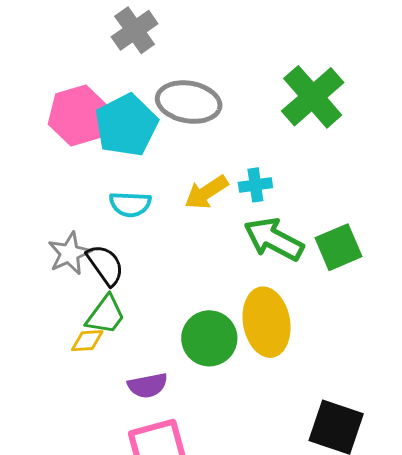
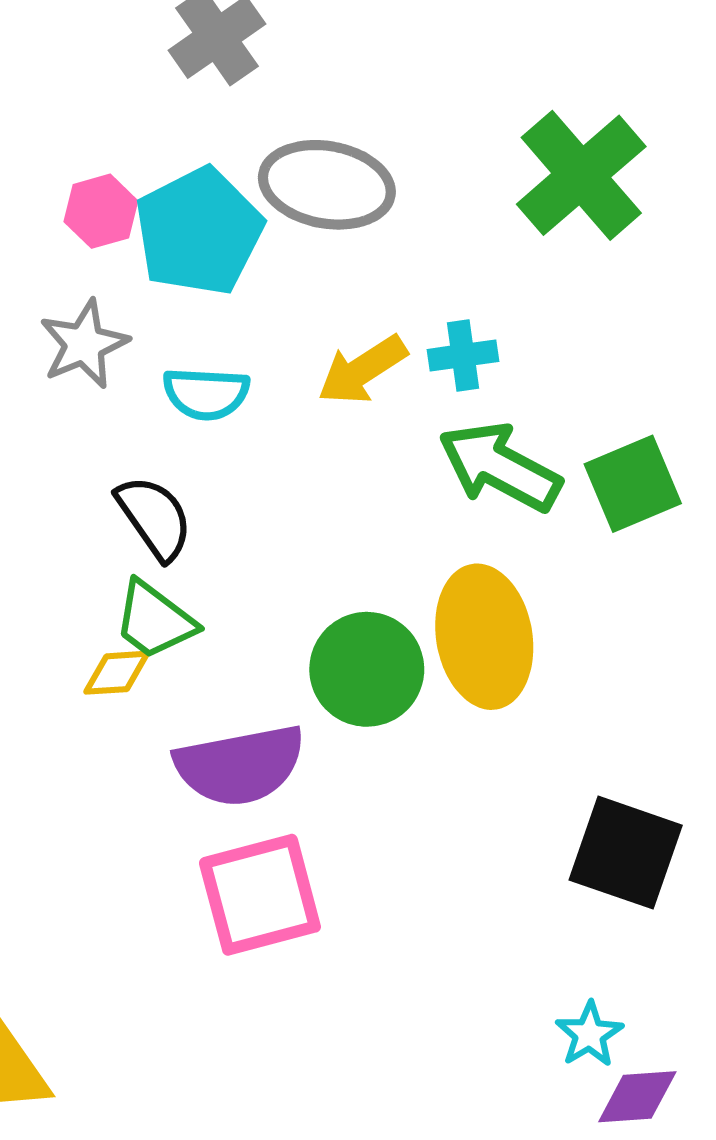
pink hexagon: (78, 115) -> (101, 211), size x0.6
gray star: (69, 253) -> (84, 344), moved
green trapezoid: (106, 315) -> (155, 620), turned 90
purple semicircle: (148, 385) -> (240, 765), size x1.6

